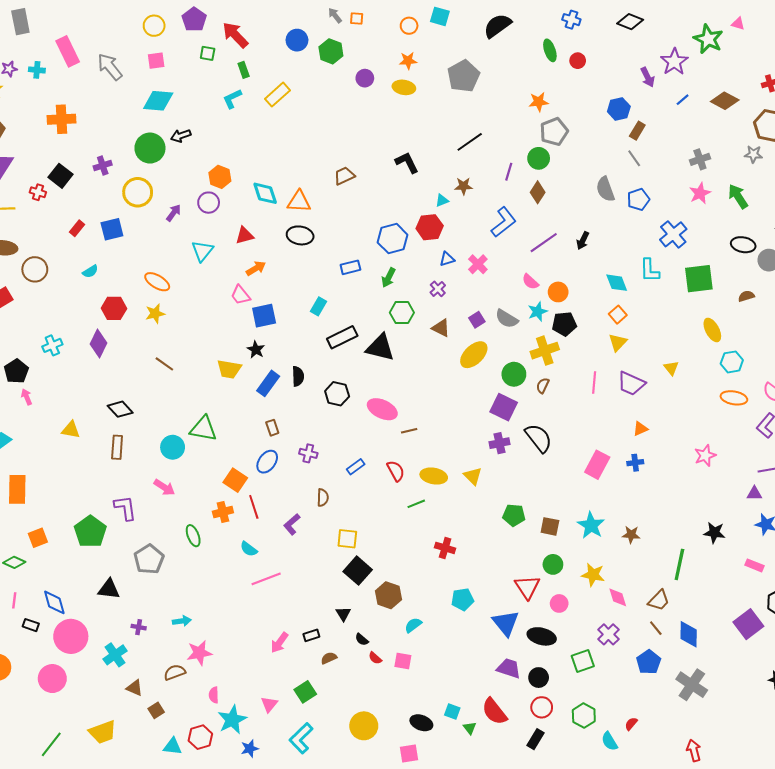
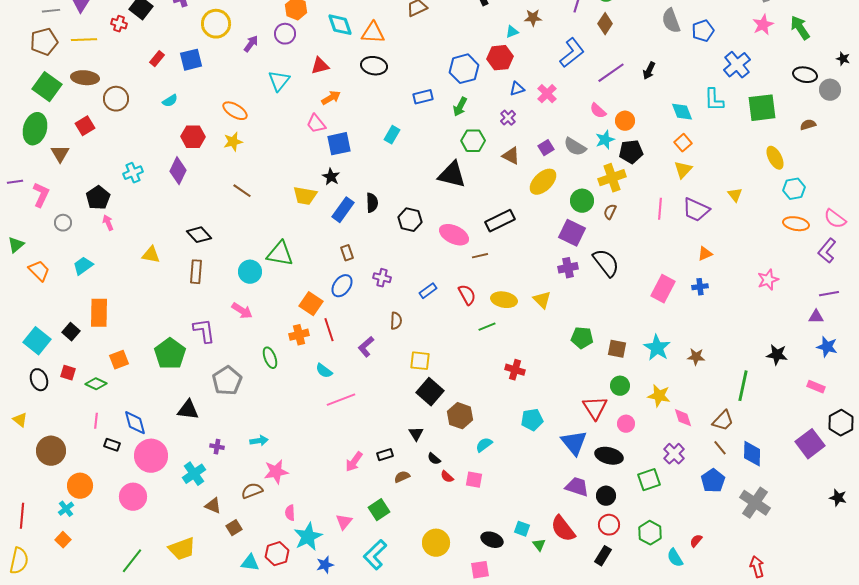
black rectangle: (342, 337) -> (500, 221), moved

